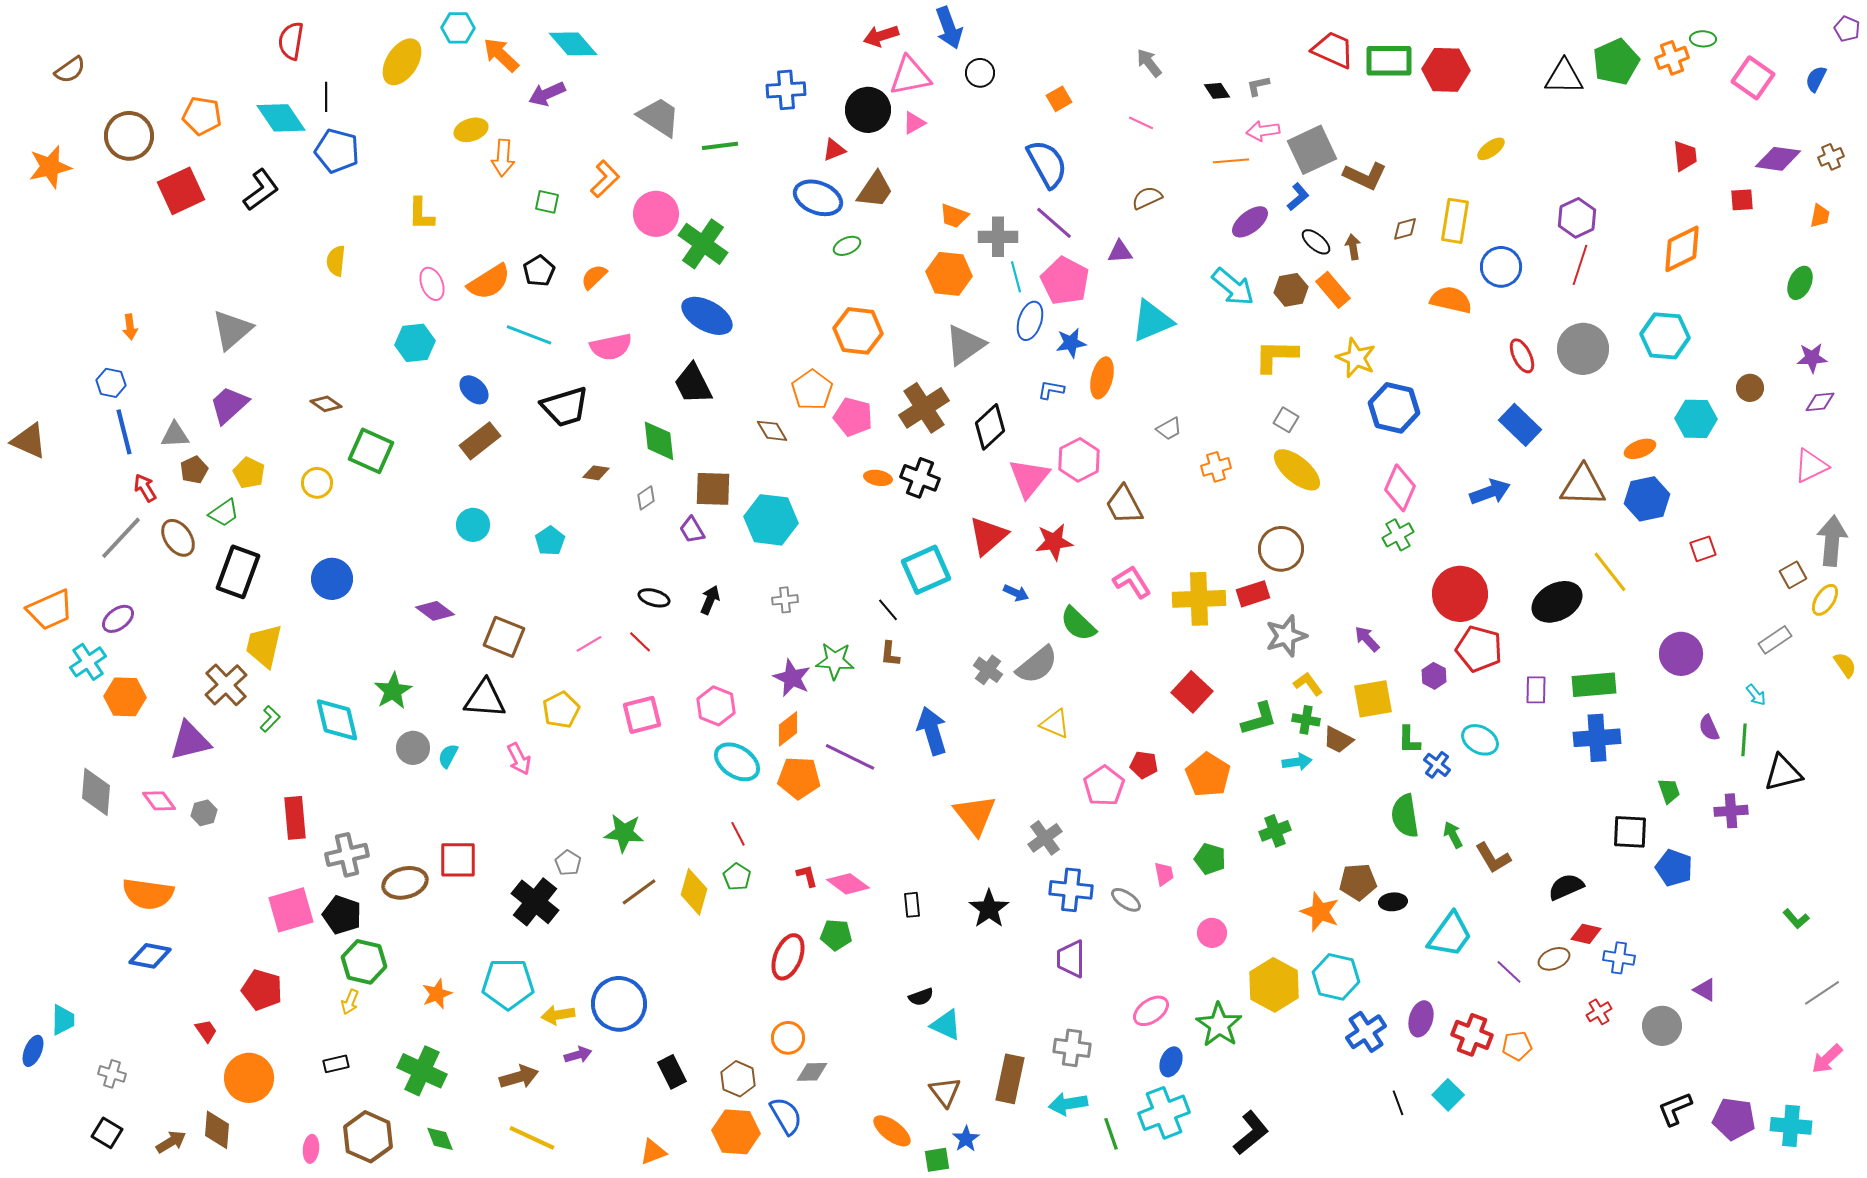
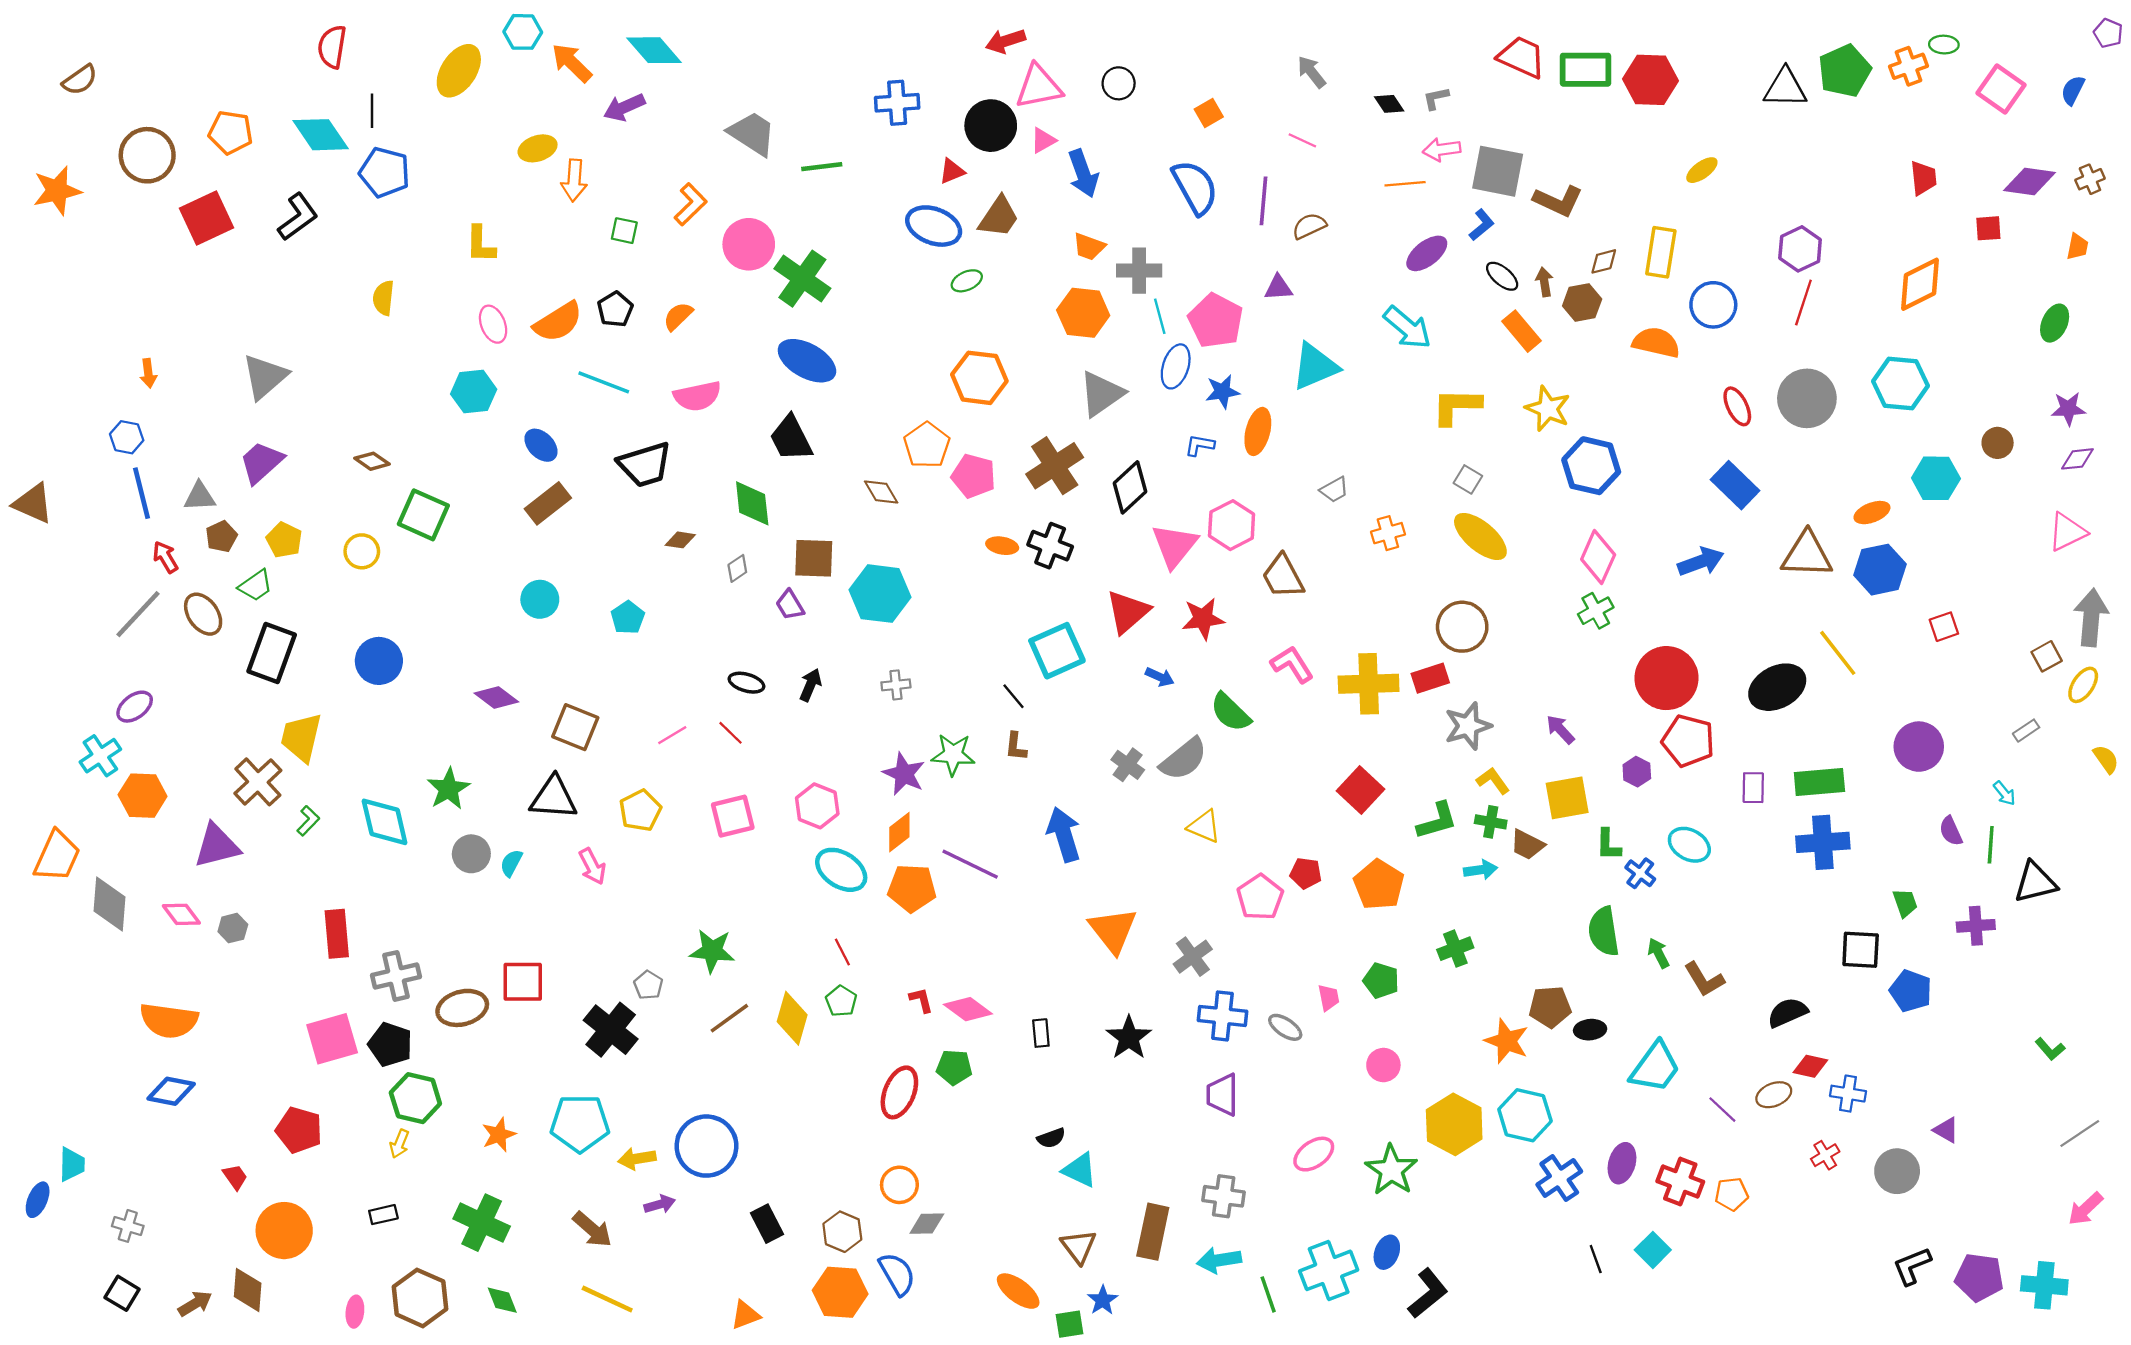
blue arrow: (949, 28) -> (1083, 174), moved
gray square: (1312, 150) -> (1498, 171), turned 36
purple line: (1054, 223) -> (1264, 201), moved, turned 54
brown hexagon: (1291, 290) -> (1582, 302), moved
orange trapezoid: (50, 610) -> (57, 856), moved, turned -42
gray rectangle: (1775, 640) -> (2026, 731), size x0.7
blue ellipse: (1171, 1062) -> (1387, 1252), moved
brown arrow: (519, 1077) -> (592, 1229), turned 57

